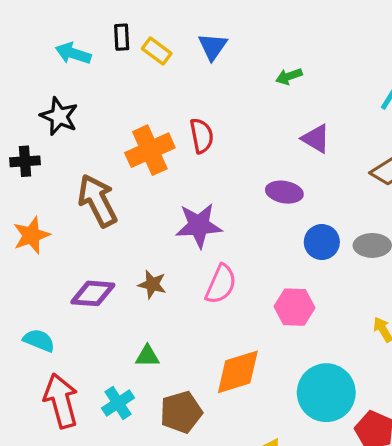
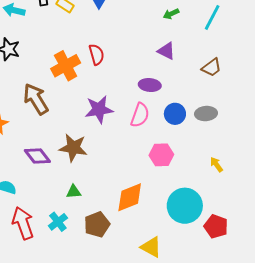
green arrow: (289, 76) -> (171, 14), moved
brown star: (152, 284) -> (73, 148), size x1.6
pink semicircle: (221, 284) -> (140, 115), moved
purple diamond: (93, 293) -> (37, 156), turned 52

